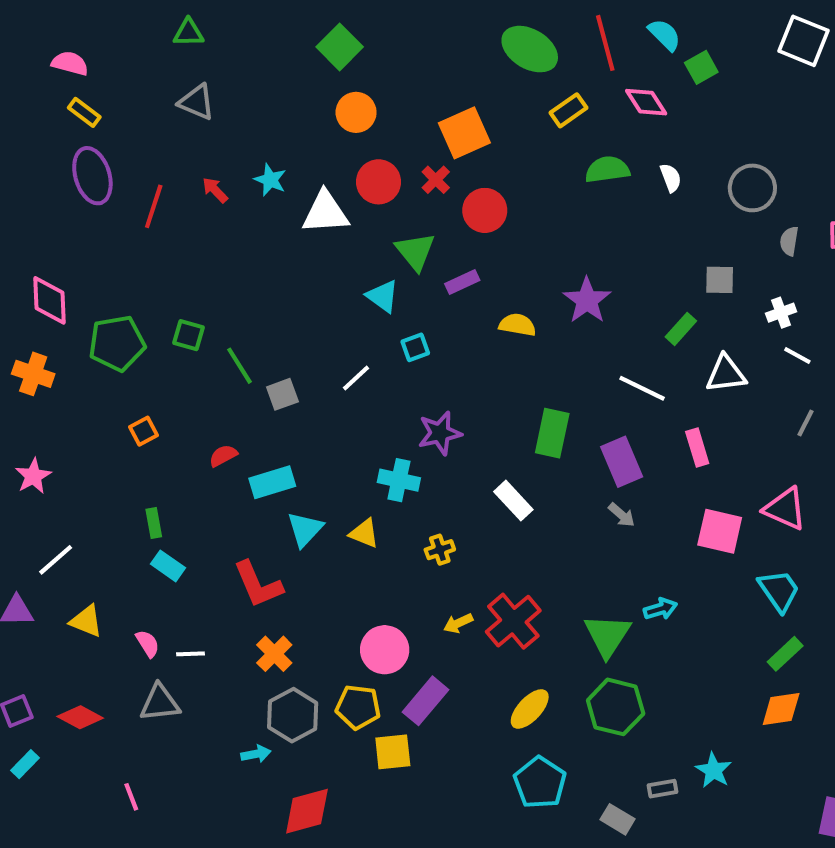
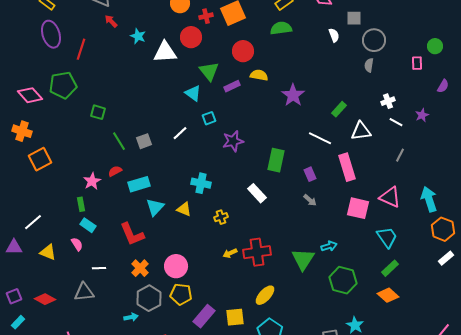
green semicircle: (607, 170) -> (281, 28), moved
red cross: (436, 180) -> (206, 16), moved, turned 32
red arrow: (215, 190) -> (111, 21), moved
gray semicircle: (789, 241) -> (369, 65), moved
gray square: (720, 280) -> (354, 18), moved
pink diamond: (50, 300) -> (30, 95), turned -40
yellow semicircle: (517, 325) -> (259, 75), moved
green pentagon: (117, 343) -> (63, 85), moved
green line: (240, 366) -> (119, 141), moved
orange square: (144, 431) -> (40, 159), moved, size x1.6
purple star: (440, 433) -> (233, 141), moved
pink rectangle: (697, 447) -> (347, 167), size x1.5
purple rectangle: (622, 462) -> (310, 174), size x0.6
pink star: (33, 476) -> (92, 181), moved
red cross: (513, 621) -> (257, 252), turned 32
pink semicircle: (148, 644) -> (77, 244), moved
pink circle: (385, 650) -> (176, 266), moved
purple rectangle: (425, 701) -> (204, 316), moved
green hexagon: (616, 707) -> (343, 280), moved
orange diamond: (781, 709) -> (388, 295), turned 50
yellow square: (393, 752) -> (235, 317), moved

